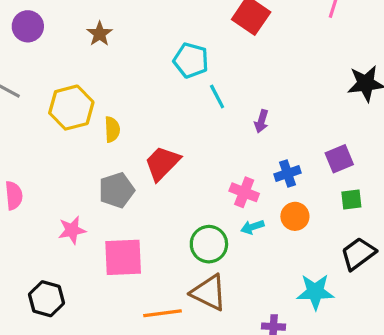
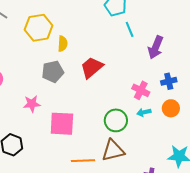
purple arrow: (261, 121) -> (156, 47), size x1.6
gray pentagon: (117, 190) -> (53, 72), moved
brown triangle: (209, 293) -> (113, 150), turned -45

